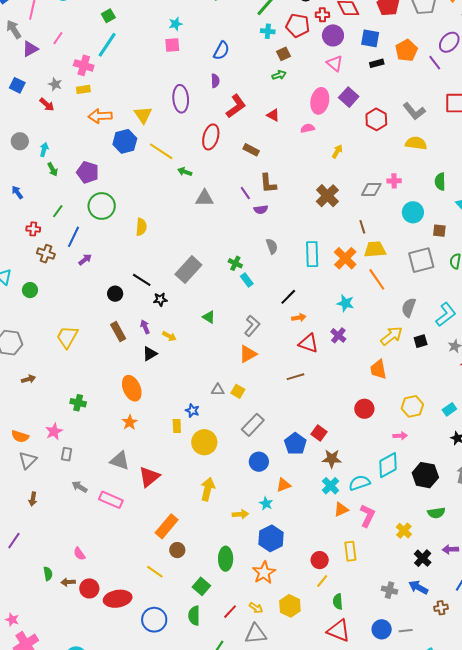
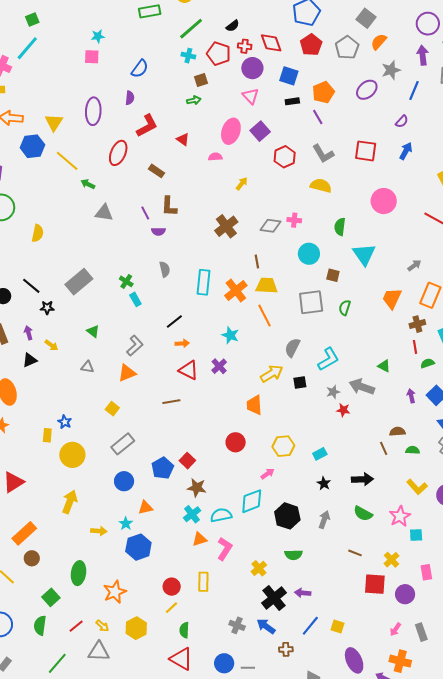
purple line: (435, 63) -> (318, 117), moved
gray triangle: (218, 390) -> (87, 367), moved
pink arrow: (400, 436) -> (268, 474), turned -40
blue hexagon: (271, 538) -> (138, 547), moved
black cross: (423, 558) -> (274, 598), size x1.4

